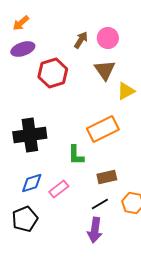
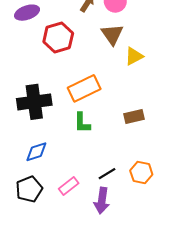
orange rectangle: (103, 129) -> (84, 88), moved
brown rectangle: (107, 177) -> (134, 116), moved
pink rectangle: (59, 189) -> (69, 186), moved

